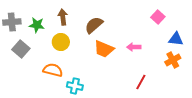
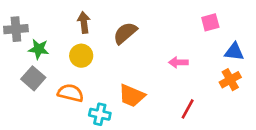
pink square: (158, 17) -> (210, 22), turned 32
green star: (37, 25) -> (39, 49), moved
gray square: (21, 49) -> (33, 78), moved
orange trapezoid: (104, 49) -> (132, 96), moved

